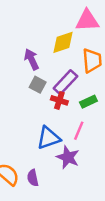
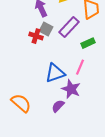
red cross: (59, 100) -> (36, 36), moved
purple semicircle: (33, 178) -> (58, 106), moved, turned 56

